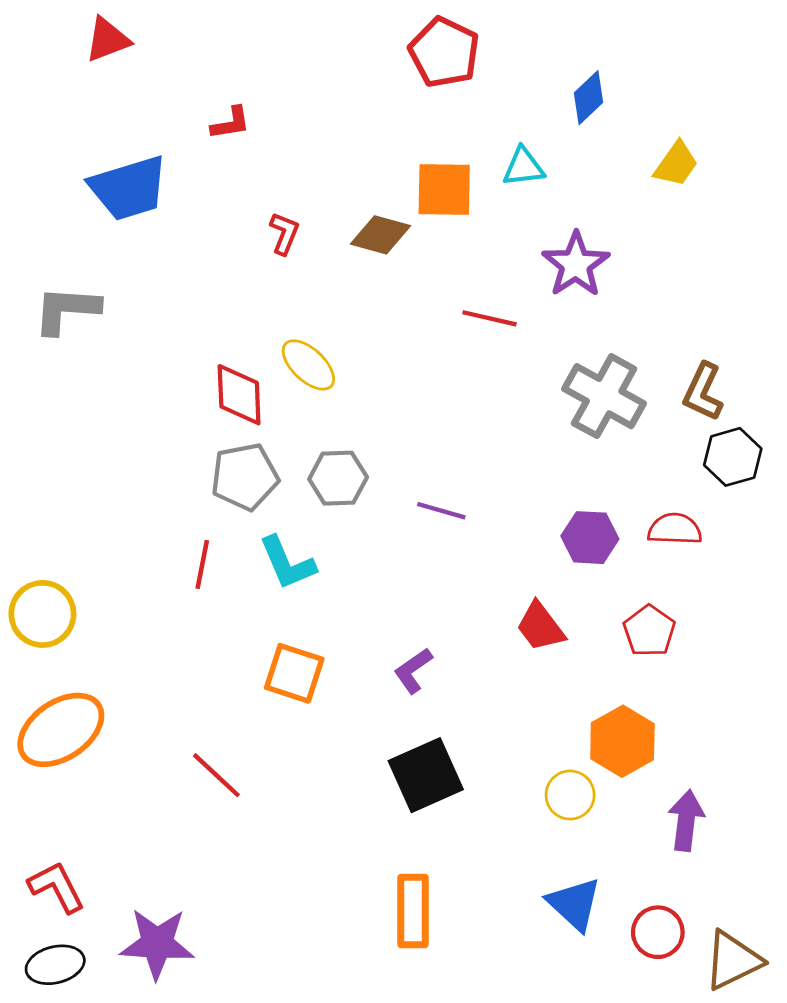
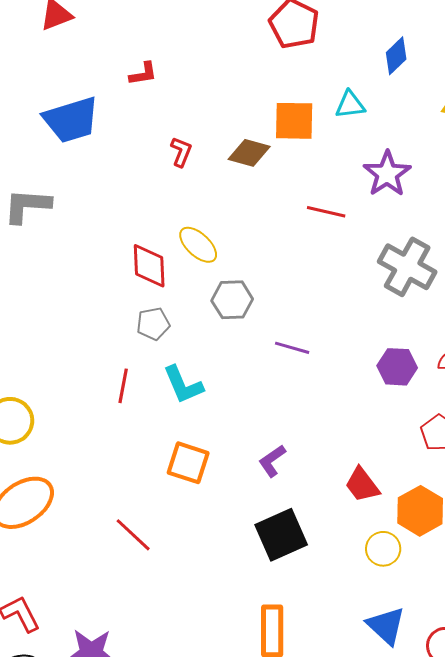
gray pentagon: (245, 477) -> (153, 324), size x0.7
gray hexagon: (338, 478) -> (232, 300), moved
red trapezoid: (540, 627) -> (362, 485), moved

